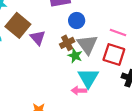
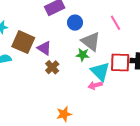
pink line: (118, 33) -> (115, 23), turned 56
brown cross: (67, 43) -> (52, 67), moved
red square: (114, 55) -> (120, 62), moved

